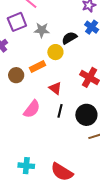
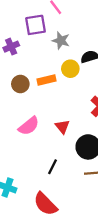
red triangle: (55, 88) -> (62, 127), moved
black line: (60, 111) -> (52, 167), moved

